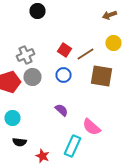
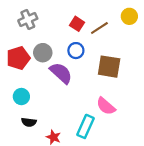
gray cross: (26, 55) -> (28, 20), moved
brown square: (102, 76) -> (109, 67), moved
purple semicircle: (62, 110) -> (61, 73), moved, size x1.6

